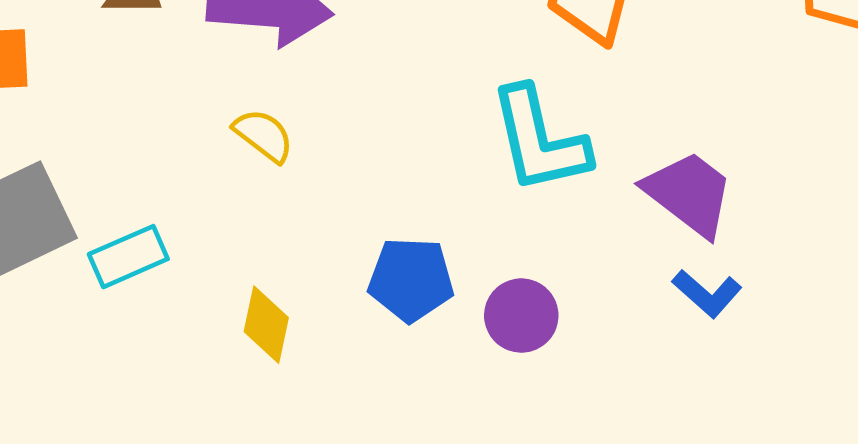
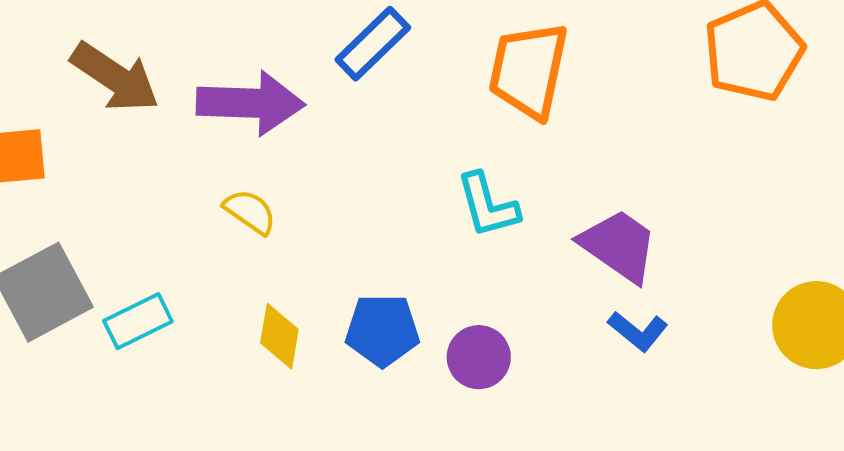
cyan L-shape: (539, 140) -> (488, 205), size x0.7
yellow diamond: (266, 325) -> (279, 336), moved

